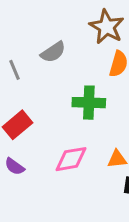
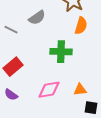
gray line: (15, 70) -> (11, 30), turned -40

